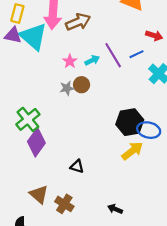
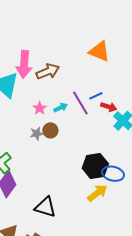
red arrow: (154, 35) -> (109, 107), moved
blue line: (137, 54) -> (96, 96), moved
black triangle: (77, 166) -> (45, 207), size x1.6

